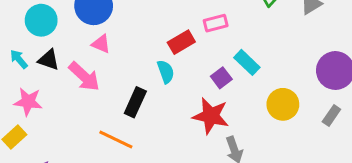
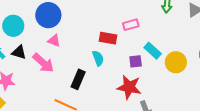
red rectangle: (181, 42) -> (108, 38), turned 42
purple square: (221, 78) -> (136, 61), turned 32
yellow circle: (283, 104) -> (176, 62), moved

